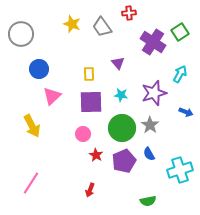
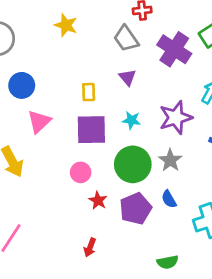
gray trapezoid: (102, 27) -> (126, 39), moved

